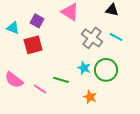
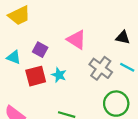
cyan star: (84, 68) -> (59, 75), moved

